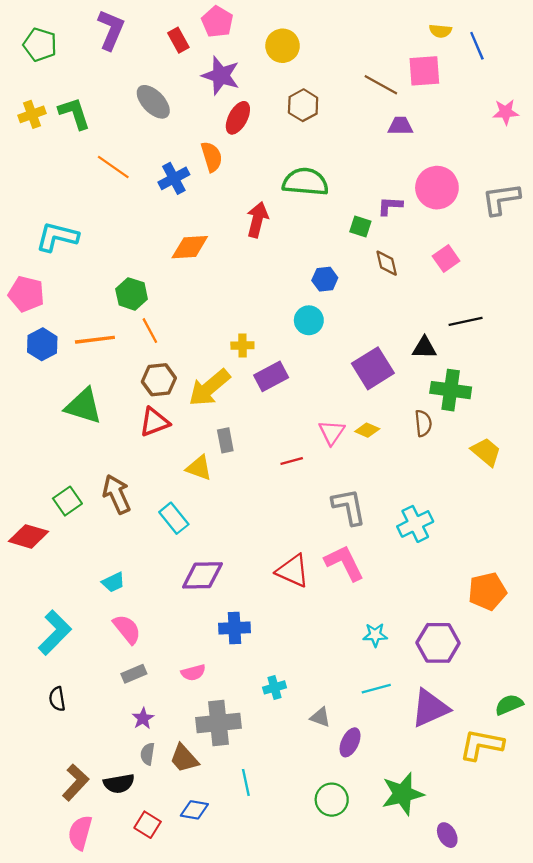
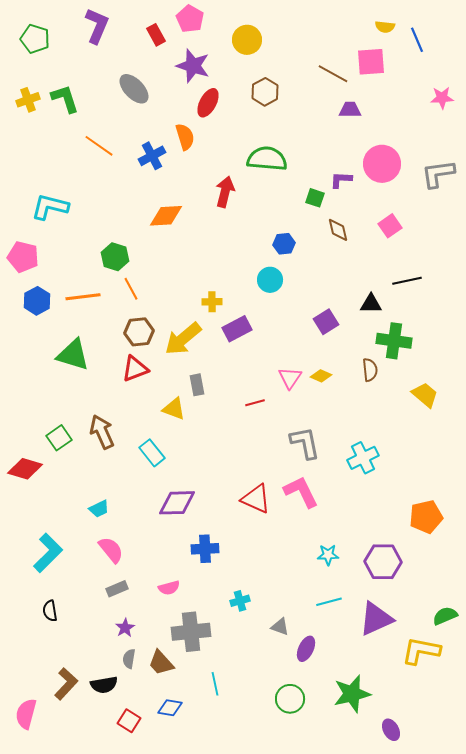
purple square: (373, 368) -> (326, 322), size x0.7
pink semicircle: (80, 833) -> (26, 714), moved

